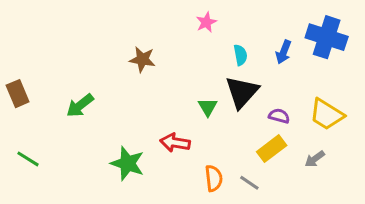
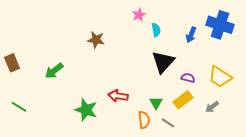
cyan semicircle: (240, 55) -> (156, 30), moved
green triangle: (208, 107) -> (156, 103), moved

